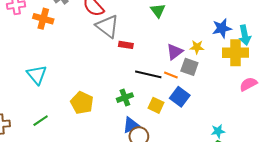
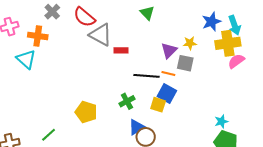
cyan triangle: (37, 75) -> (26, 59), moved
pink semicircle: (248, 84) -> (236, 61), moved
blue square: (180, 97) -> (167, 93), moved

